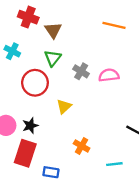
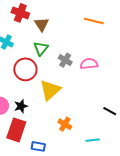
yellow triangle: (64, 107) -> (50, 90), size x1.6

